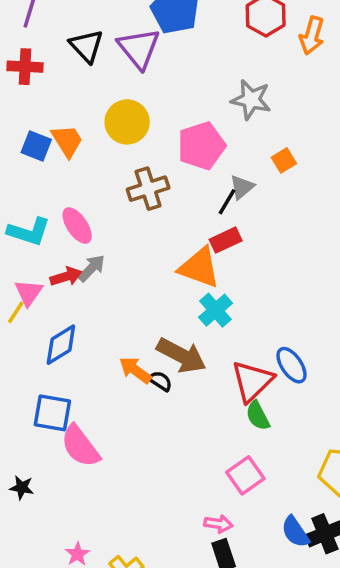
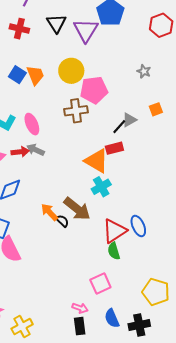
gray star: (251, 100) -> (144, 71), size x0.6
pink pentagon: (201, 146) -> (94, 90), moved
gray arrow: (92, 268) -> (36, 150), turned -120
blue semicircle: (295, 532) -> (112, 318), moved

